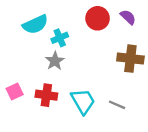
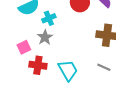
pink square: (15, 91) -> (24, 47), moved
gray line: (117, 105) -> (104, 67), moved

